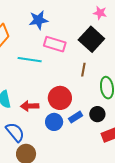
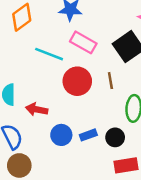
brown line: (83, 70) -> (110, 81), turned -32
red circle: (60, 98) -> (77, 81), moved

